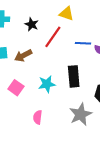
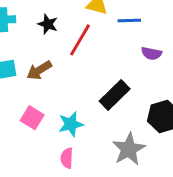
blue line: (83, 43) -> (129, 21), moved
black rectangle: (74, 76) -> (115, 95), turned 55
cyan star: (47, 84) -> (71, 124), moved

